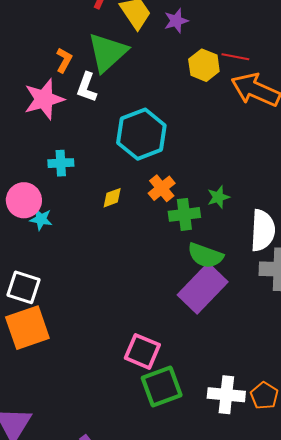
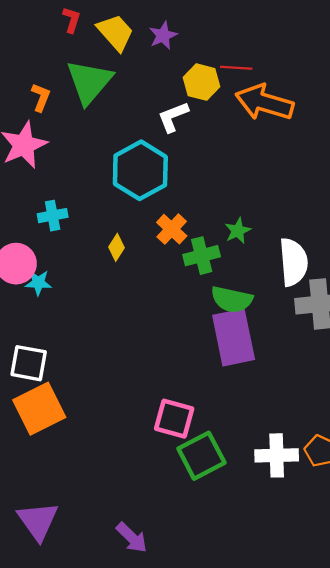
white L-shape: (87, 87) -> (173, 117), moved, turned 56
yellow diamond: (112, 198) -> (116, 247), turned -30
purple rectangle: (203, 288) -> (234, 337), turned -48

